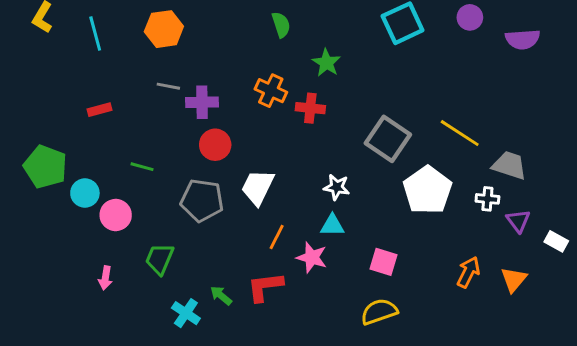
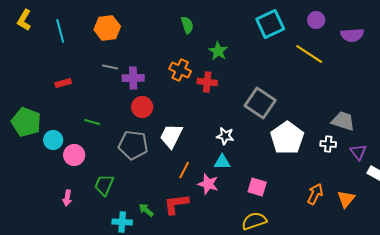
yellow line: (460, 133) -> (309, 54), moved
purple triangle: (518, 221) -> (358, 152), moved
cyan cross: (186, 313) -> (122, 222), turned -30

